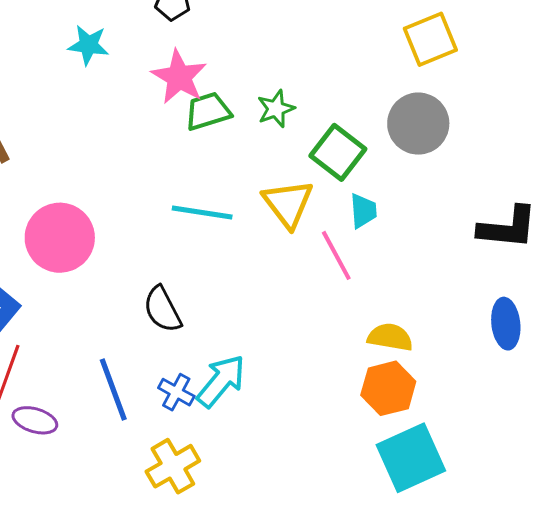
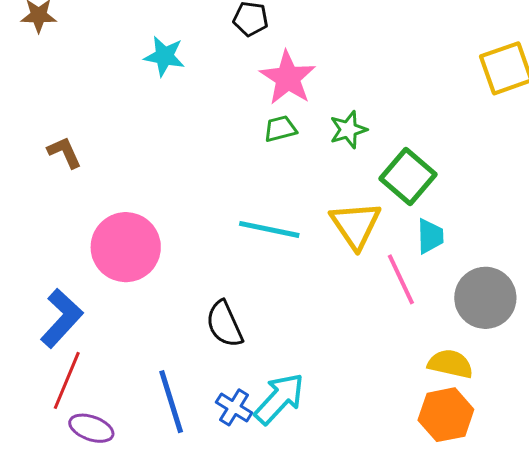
pink star: (179, 77) -> (288, 78), moved
green trapezoid: (208, 111) -> (280, 129), size x0.7
gray circle: (418, 124) -> (485, 298), moved

